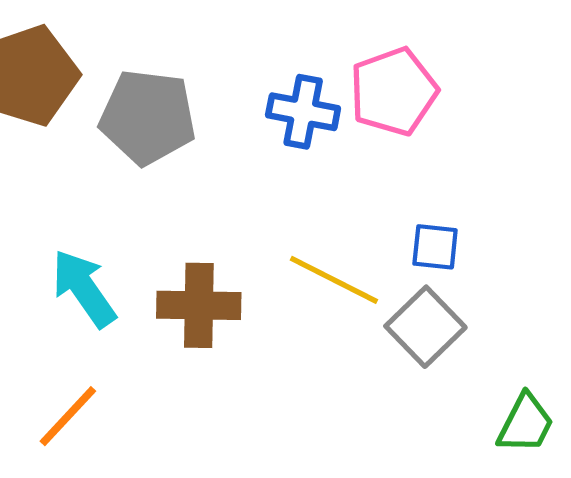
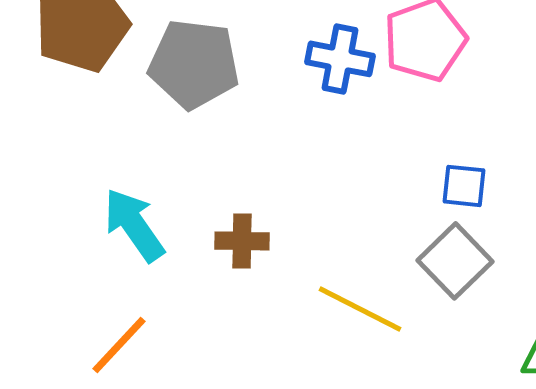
yellow line: (334, 280) -> (360, 309), moved
brown cross: (199, 305) -> (242, 241), size x0.7

